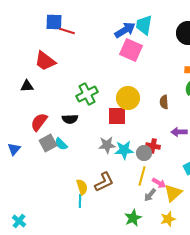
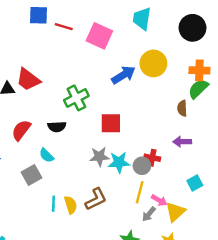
blue arrow: (125, 30) -> (124, 75), moved
red line: (67, 31) -> (64, 27), moved
pink square: (131, 50) -> (99, 36), moved
red trapezoid: (45, 61) -> (28, 80), moved
yellow circle: (128, 98) -> (153, 63), moved
brown semicircle: (164, 102) -> (182, 108), moved
gray square: (48, 143) -> (32, 175), moved
cyan line: (80, 201) -> (53, 204), moved

